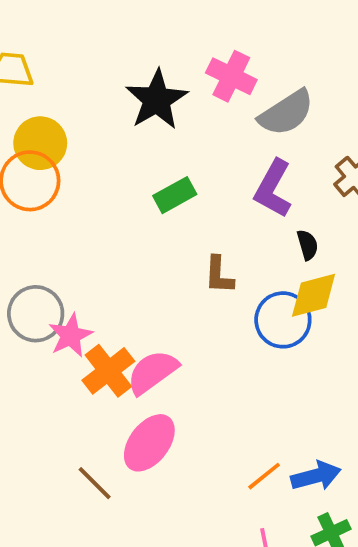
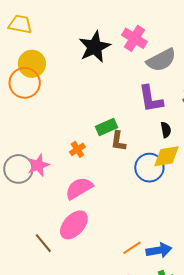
purple L-shape: (273, 189) -> (151, 99), turned -44
green rectangle: (175, 195) -> (107, 127), moved
gray circle: (36, 314) -> (18, 169), moved
orange cross: (108, 371) -> (77, 149), moved, size x0.6

